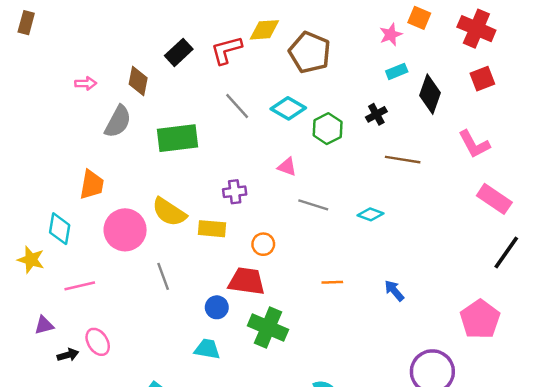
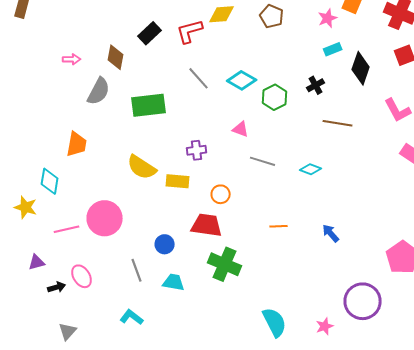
brown pentagon: (310, 52) -> (272, 16), moved, size x0.7
pink circle: (125, 230) -> (105, 218), moved
gray line: (163, 276) -> (137, 270), moved
blue circle: (217, 307) -> (165, 244), moved

